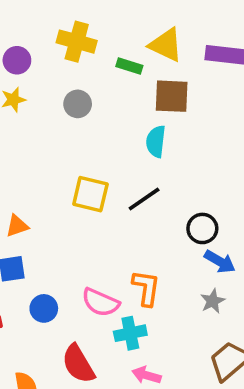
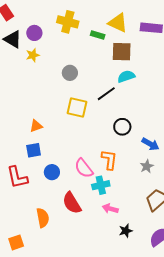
gray circle: (78, 104) -> (70, 73), moved
cyan semicircle: (156, 141) -> (126, 76), moved, turned 66
black line: (144, 199) -> (106, 94), moved
black circle: (202, 228) -> (122, 127), moved
pink semicircle: (101, 302) -> (84, 168), turned 30

